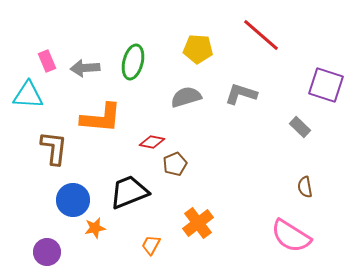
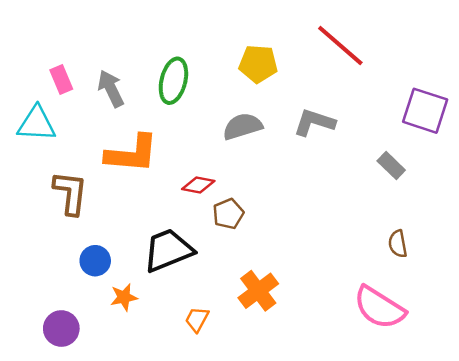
gray arrow: (85, 68) -> (111, 89), turned 68
blue circle: (73, 200) -> (95, 261), size x0.7

